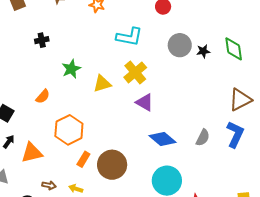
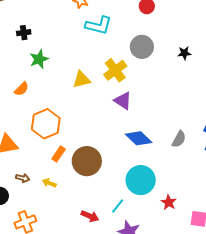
cyan L-shape: (129, 37) -> (99, 25), moved
gray circle: (180, 45) -> (142, 47), moved
green star: (71, 69) -> (39, 59), moved

